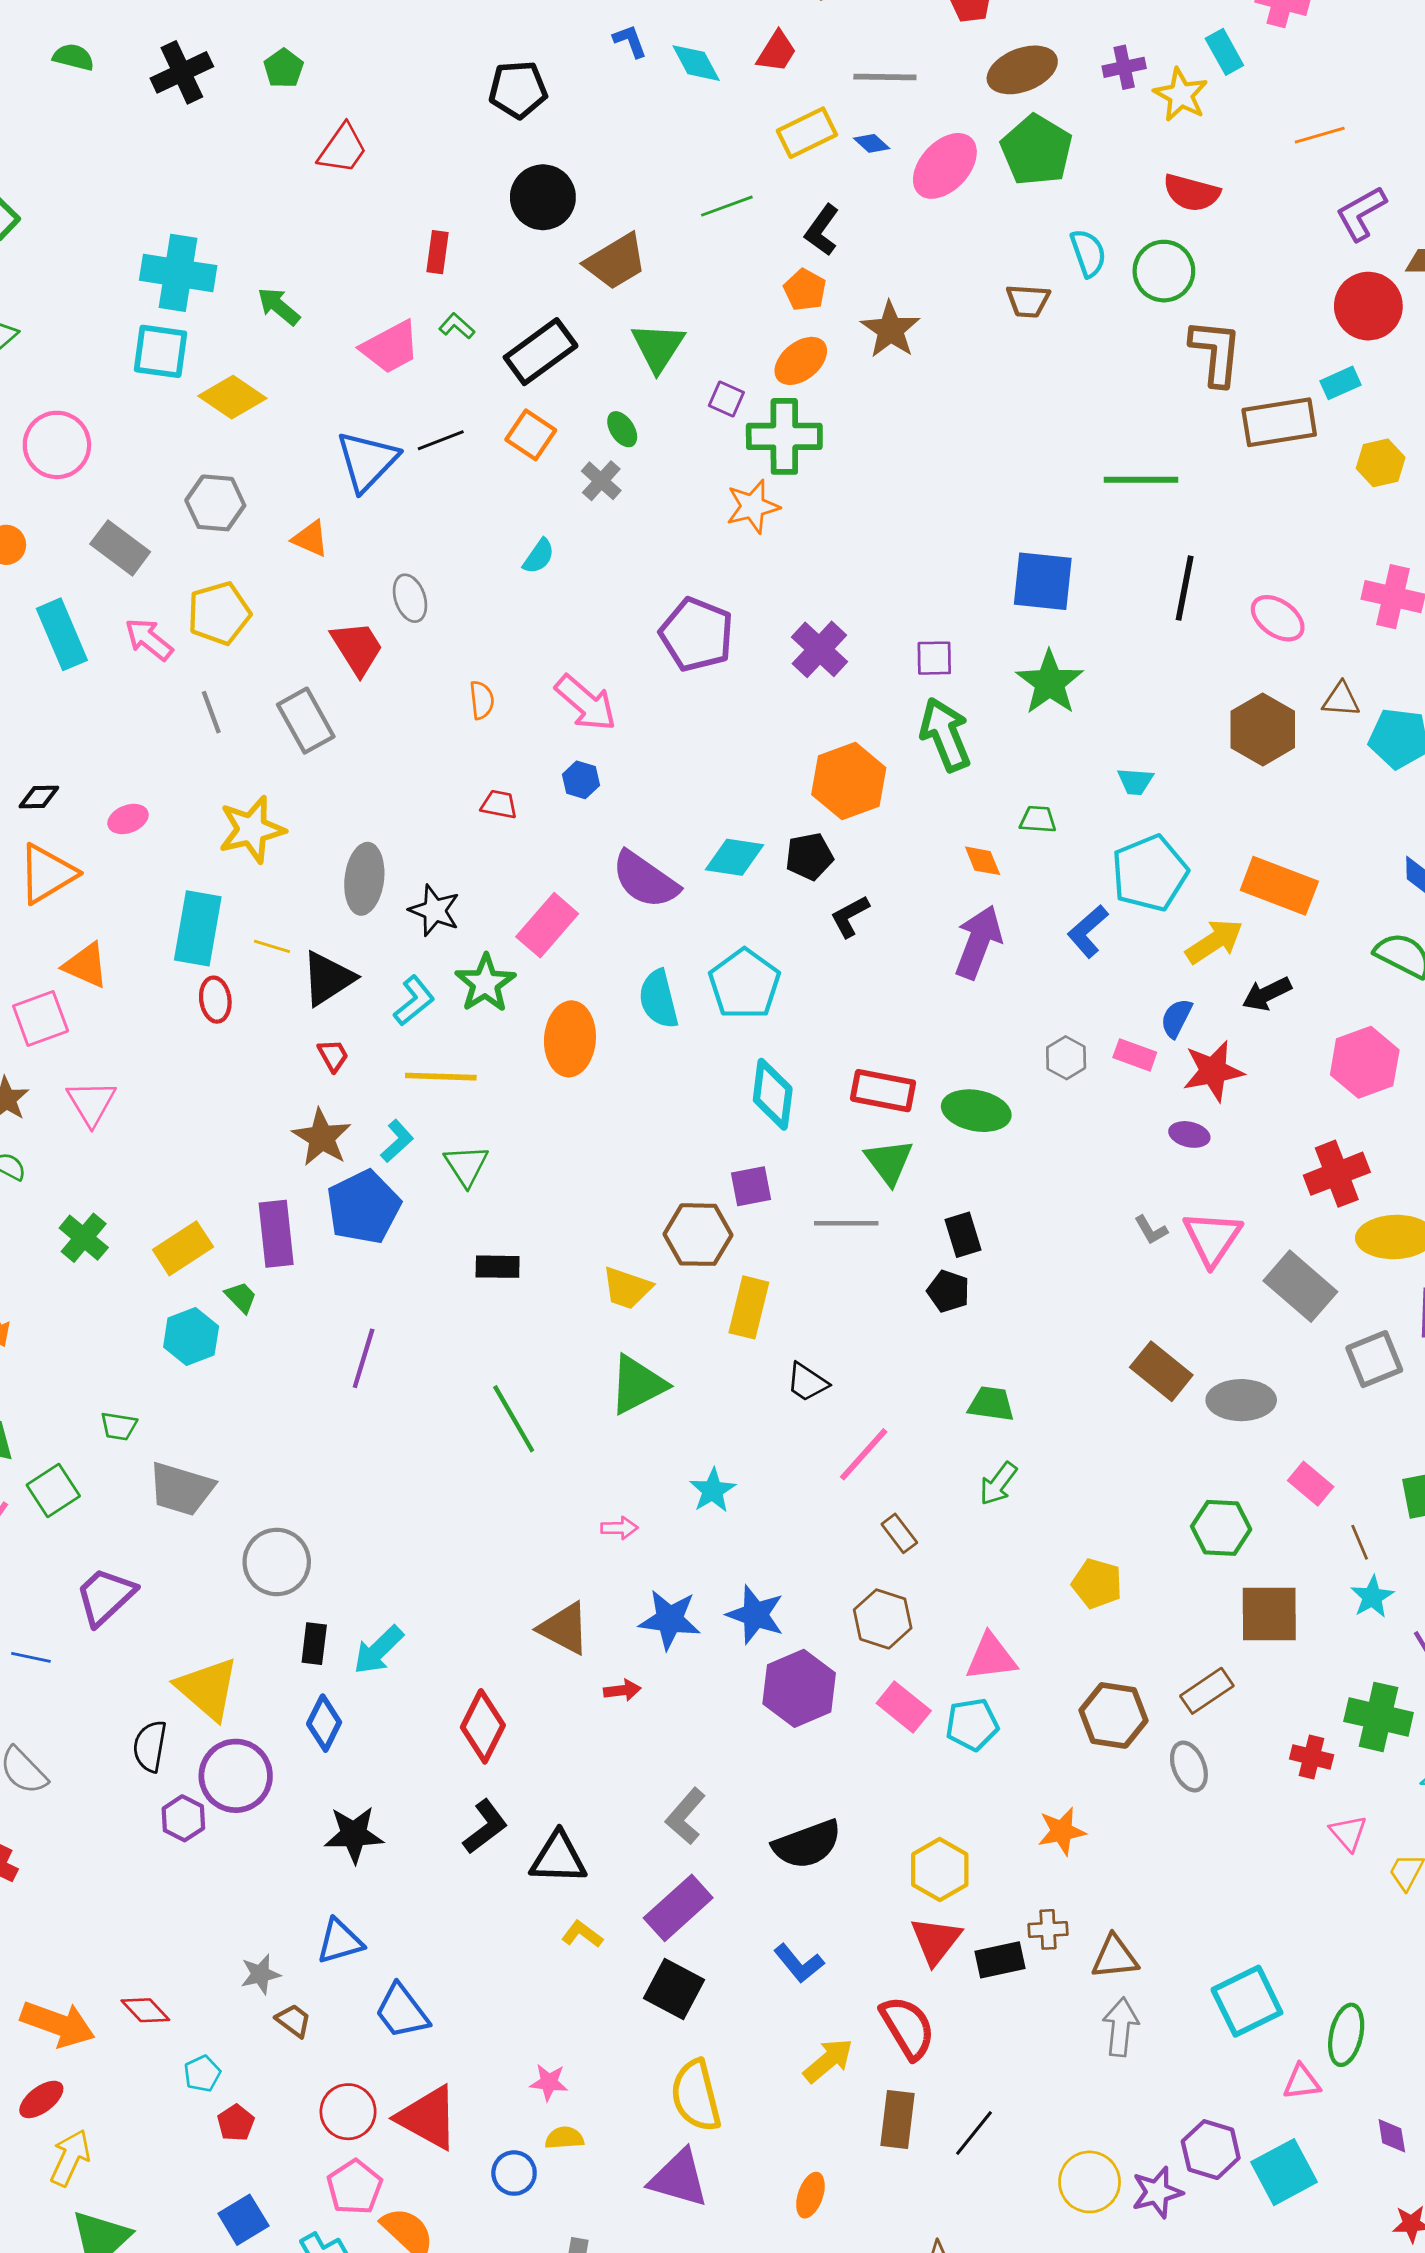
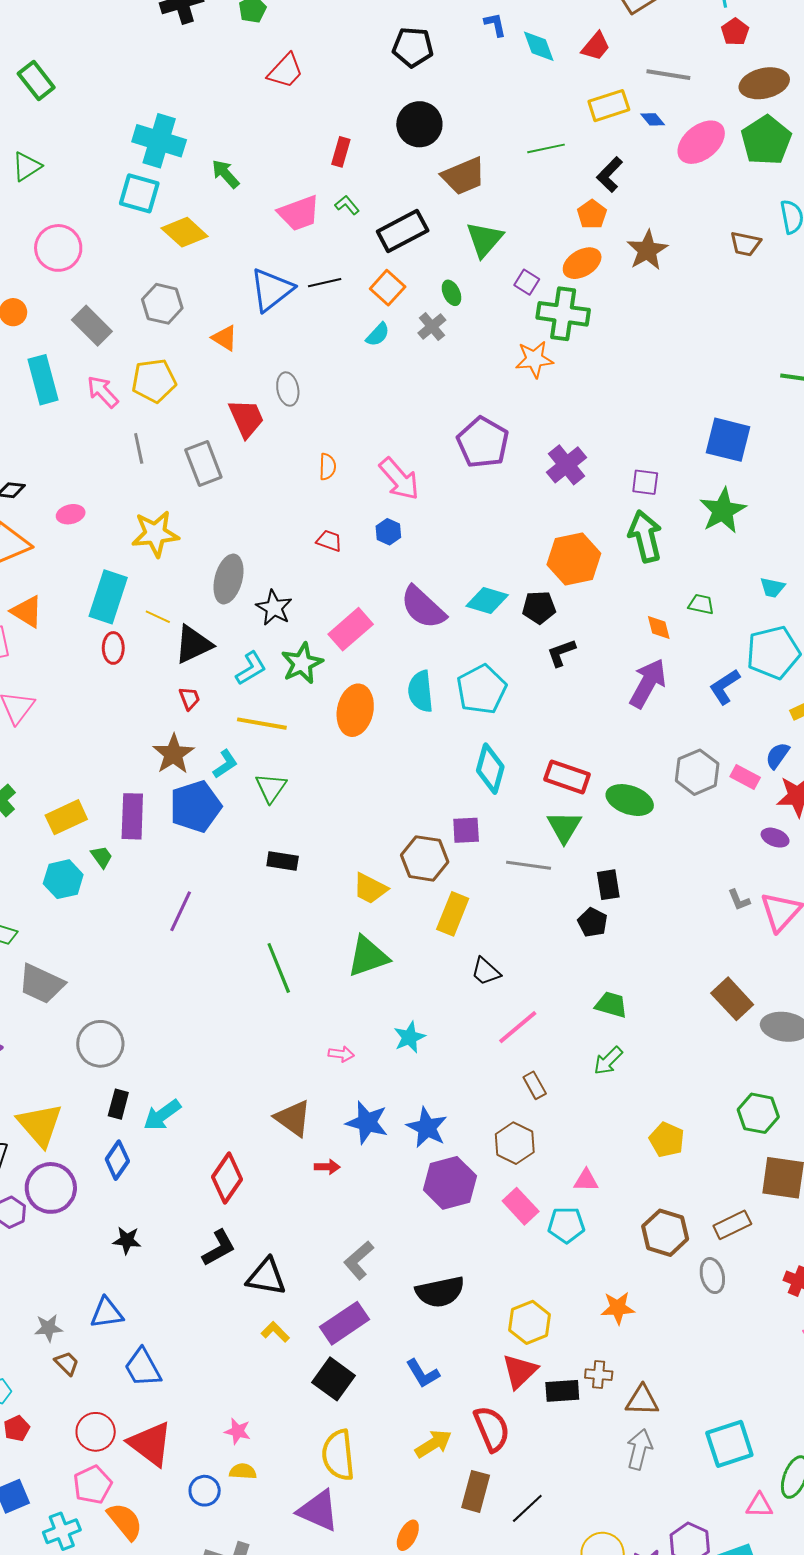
cyan semicircle: (539, 556) -> (378, 335), moved
gray hexagon: (1066, 1058) -> (697, 772), size x1.5
pink triangle: (991, 1657) -> (586, 1180), size x0.7
black star: (354, 1835) -> (127, 1240), size x0.7

